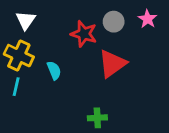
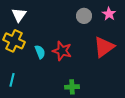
red star: (84, 34) -> (62, 51), moved
red triangle: (112, 64) -> (104, 47), moved
cyan line: (16, 87) -> (12, 80), moved

